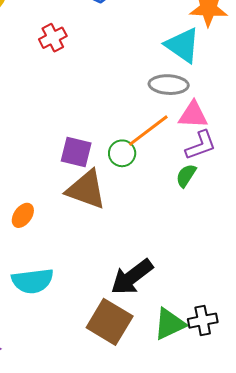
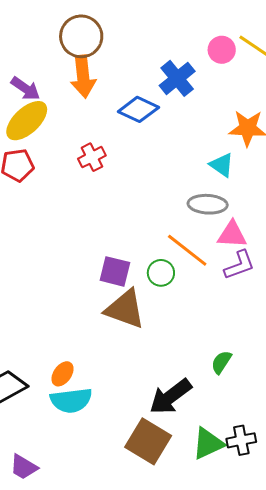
cyan triangle: (183, 45) -> (222, 165), size x0.7
orange line: (148, 131) -> (187, 250), turned 75
green semicircle: (186, 176) -> (221, 362), moved
orange ellipse: (23, 215) -> (63, 374), moved

